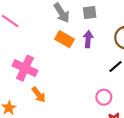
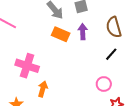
orange arrow: (39, 95) -> (43, 89), turned -119

